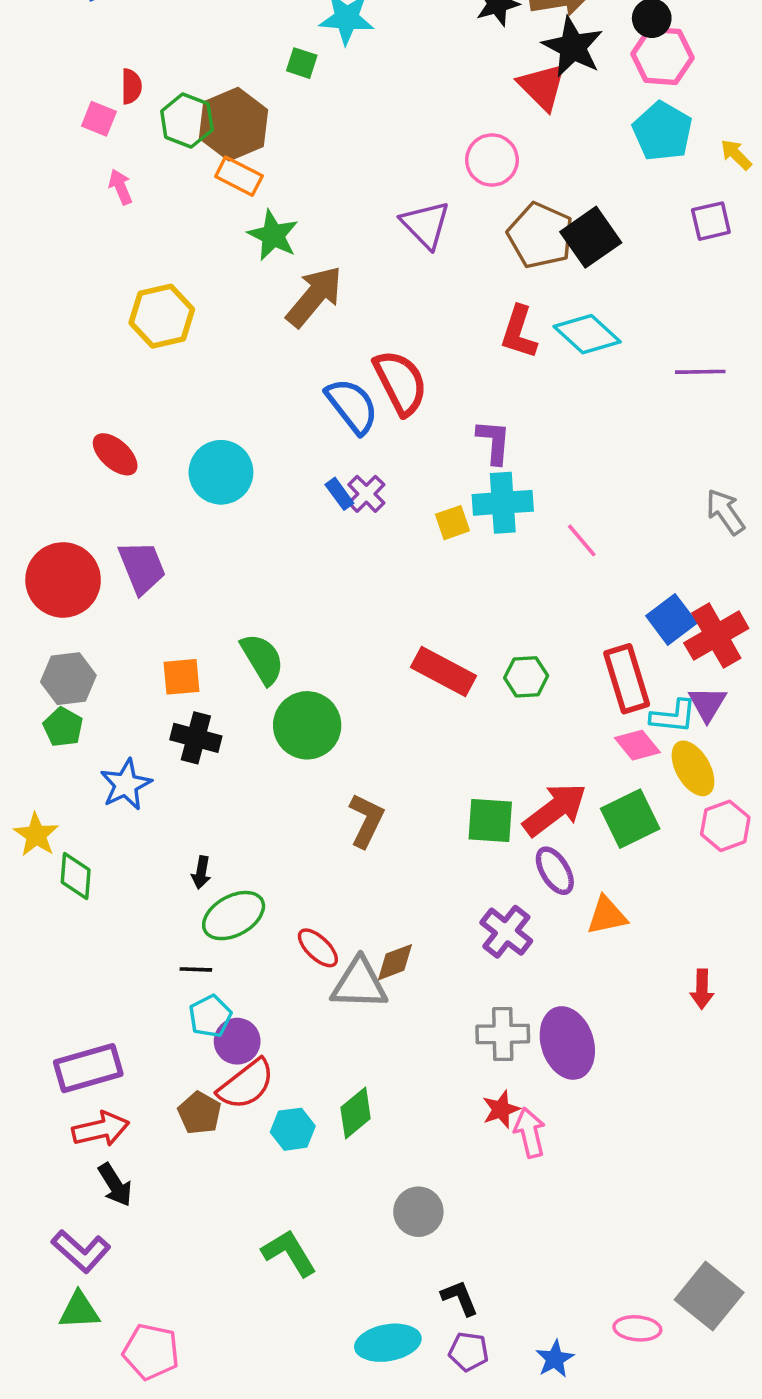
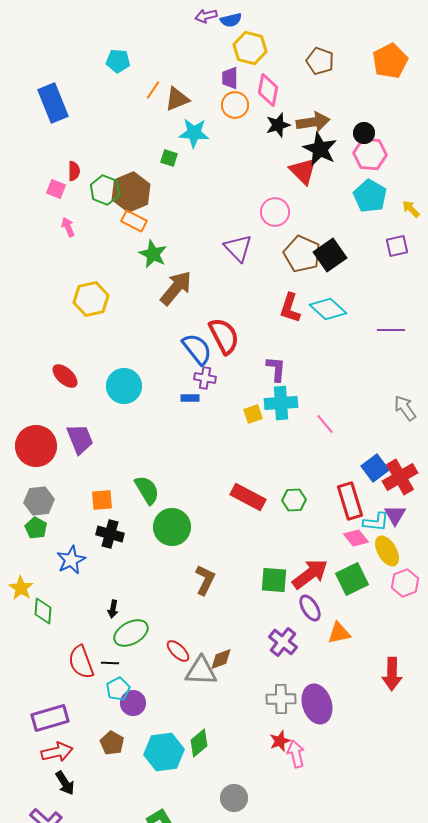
blue rectangle: (339, 494) -> (190, 398), turned -54
purple cross: (366, 494) -> (205, 378), moved, turned -35
red arrow: (702, 989) -> (392, 674), size x1.5
red semicircle: (246, 1084) -> (81, 662), moved, turned 108
cyan hexagon: (293, 1129) -> (164, 752), size x1.6

